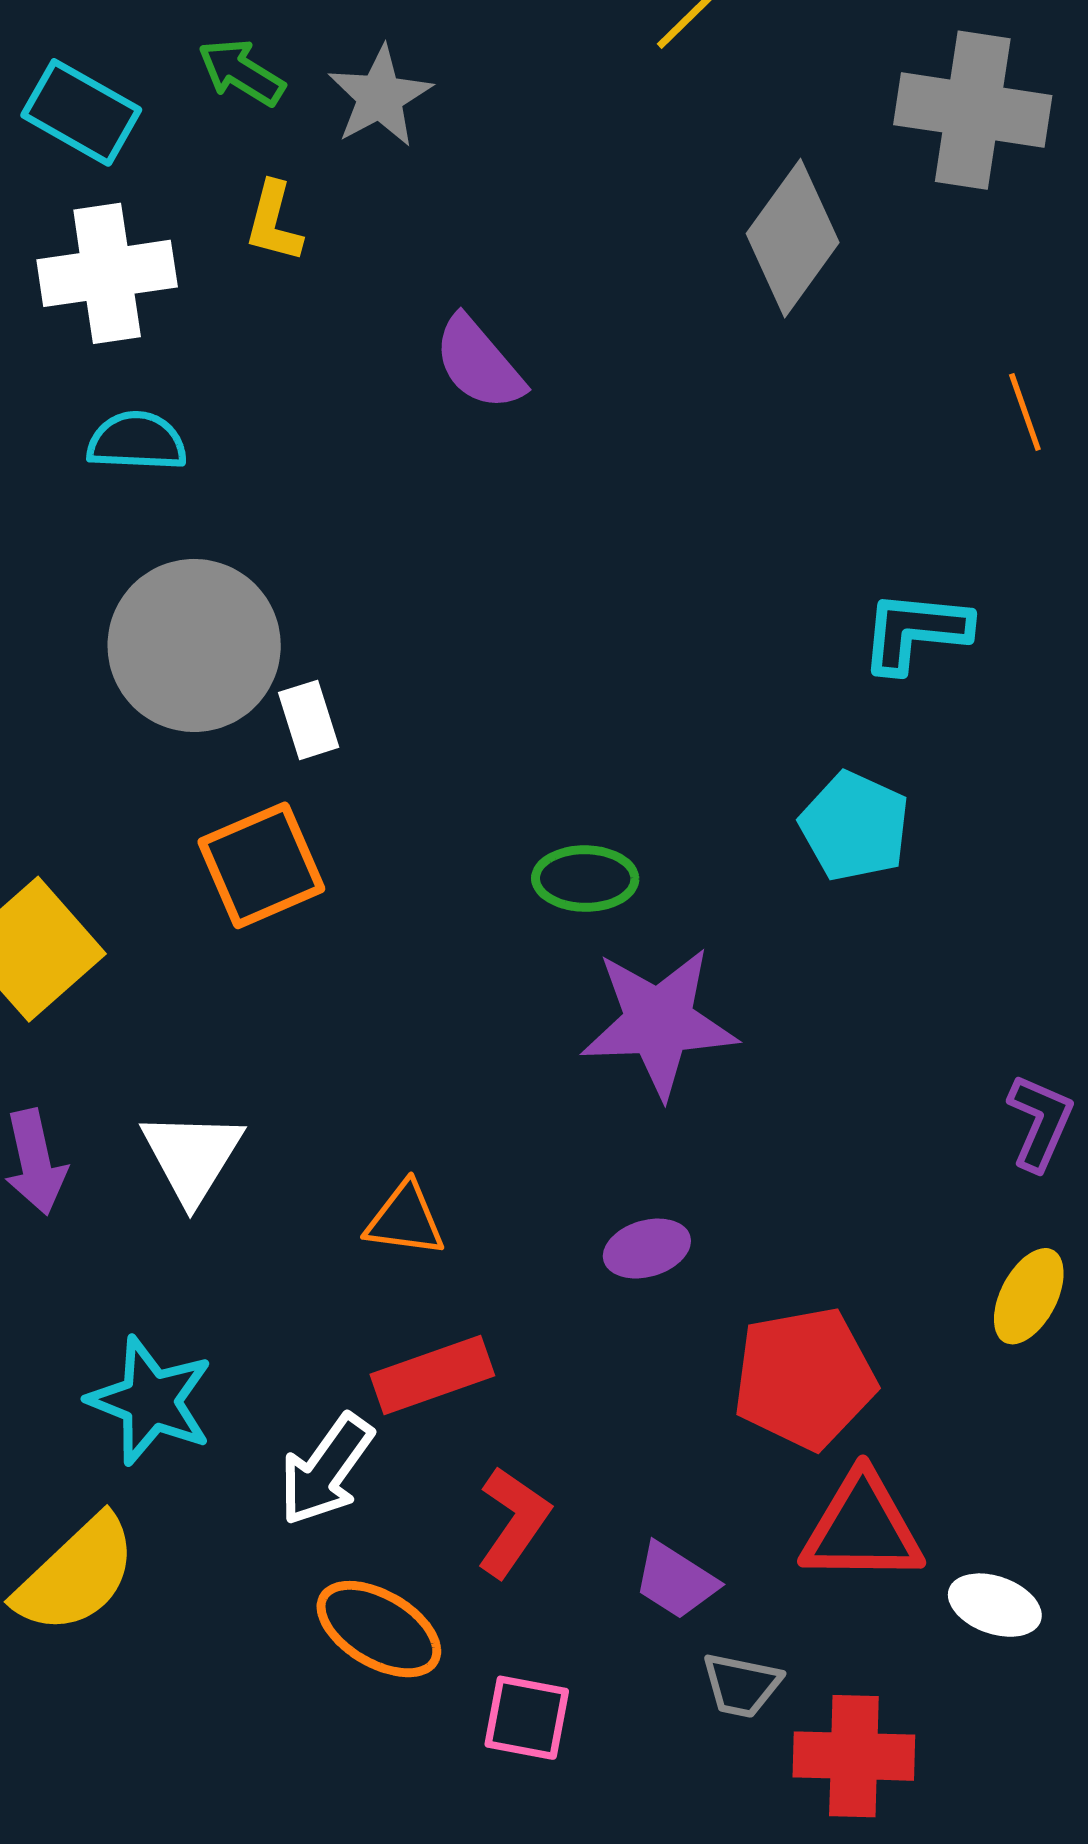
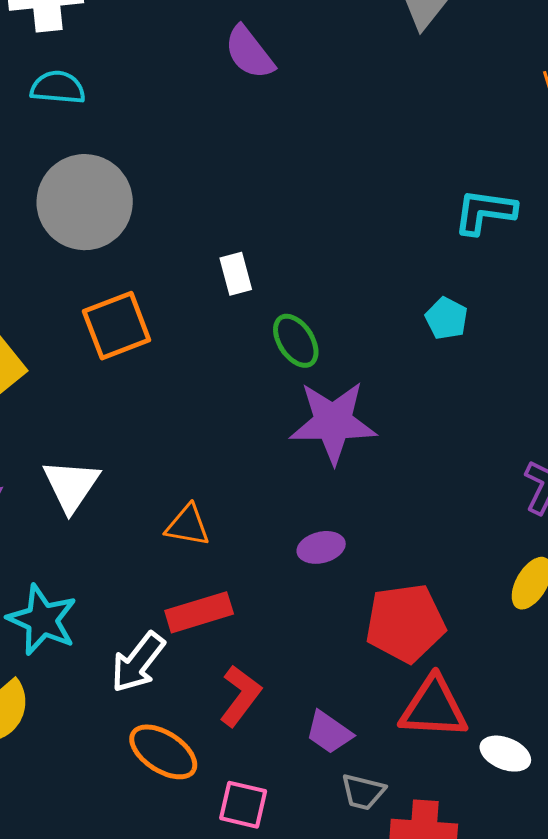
white rectangle: (309, 720) -> (236, 274), moved
cyan pentagon: (855, 826) -> (446, 318), size x0.7
green ellipse: (585, 879) -> (296, 341), turned 54

